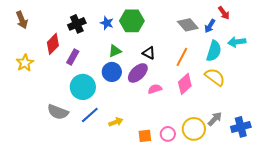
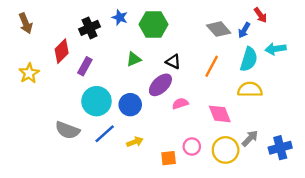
blue star: (107, 23) -> (120, 17), moved
blue circle: (112, 72) -> (130, 105), moved
yellow semicircle: (215, 77) -> (250, 90), turned -35
pink diamond: (185, 84) -> (220, 114), moved, turned -70
pink circle: (168, 134) -> (192, 146), moved

